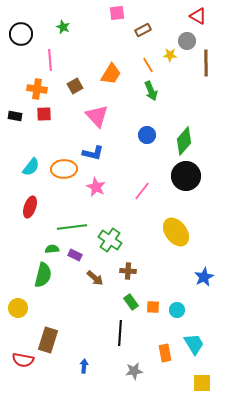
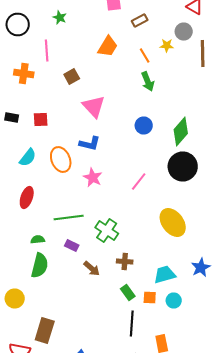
orange trapezoid: (111, 74) -> (108, 46), moved
orange cross: (37, 89) -> (24, 74), moved
red square: (44, 114) -> (41, 120), moved
black rectangle: (15, 116) -> (12, 118), moved
orange ellipse: (64, 169) -> (61, 160), turned 70
green semicircle: (52, 249) -> (38, 240), moved
black line: (120, 333) -> (132, 324), moved
cyan trapezoid: (194, 344) -> (165, 274), moved, turned -75

